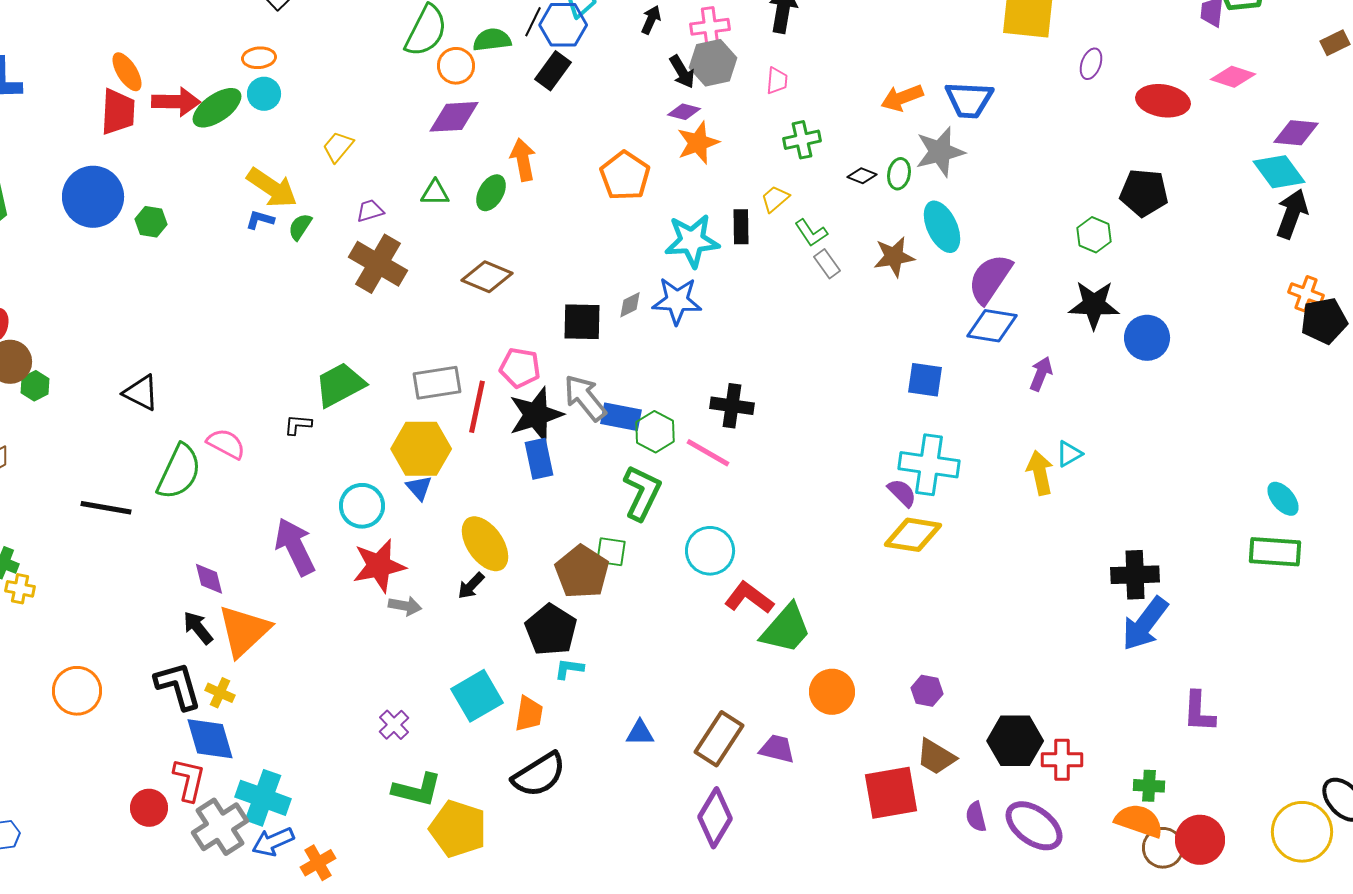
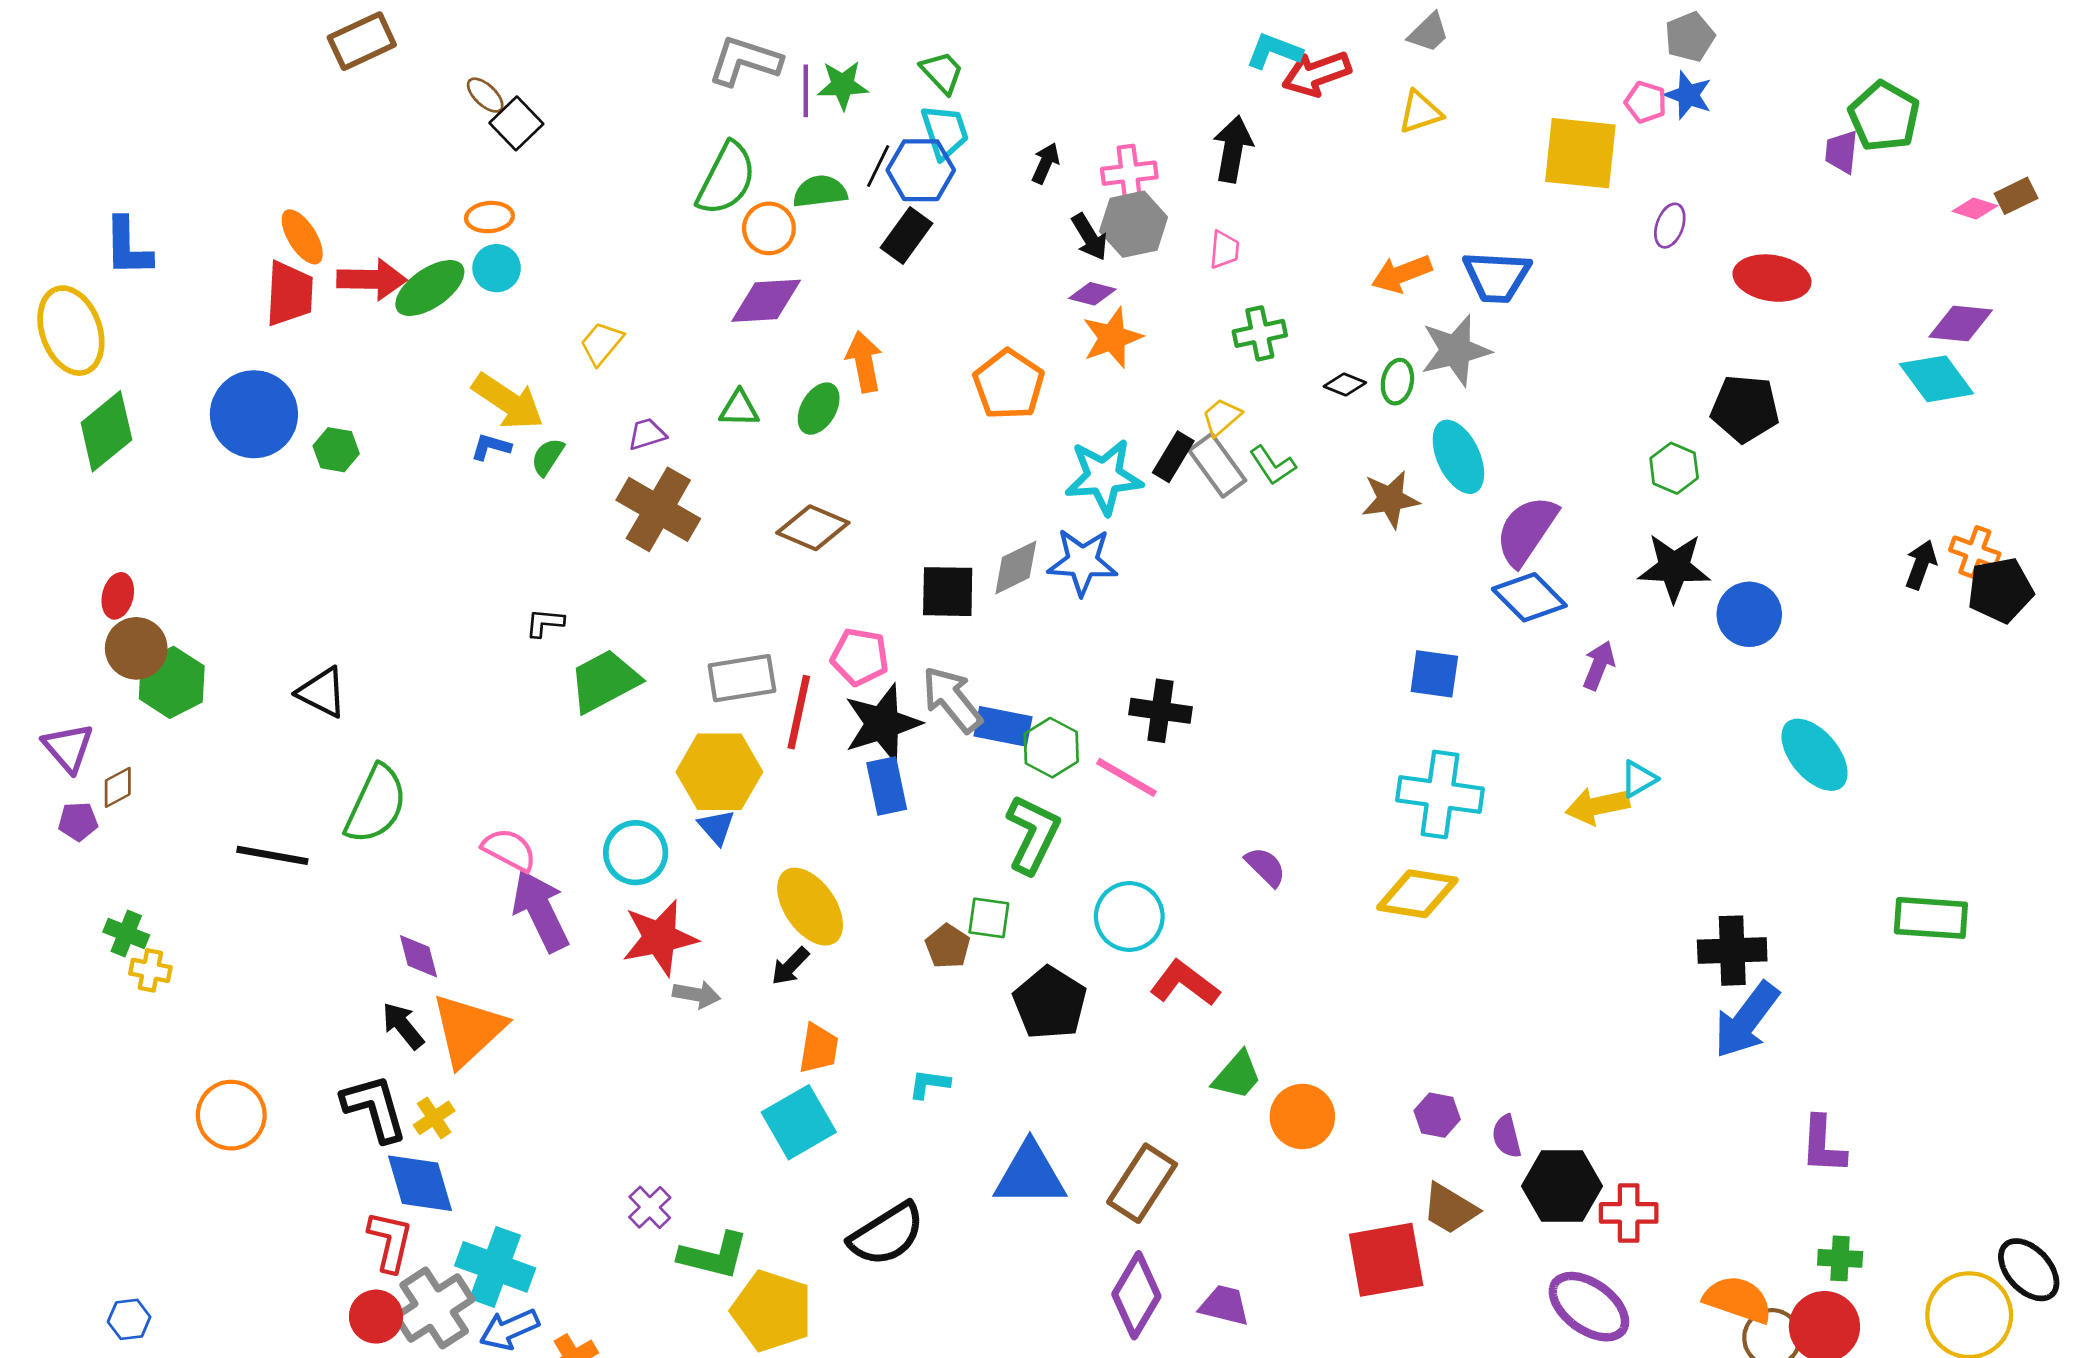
pink diamond: (1233, 77) -> (1975, 209), moved, size x0.7
black arrow: (1292, 214) -> (1921, 565), moved, size x0.7
black rectangle: (741, 227) -> (1173, 457), turned 32
gray rectangle: (827, 264) -> (1217, 465), moved, size x1.5
gray diamond: (630, 305) -> (1016, 567), size x1.5
blue diamond: (992, 326) -> (1529, 597), turned 36
green hexagon: (35, 386) -> (172, 682), size x1.6
black L-shape: (298, 425) -> (545, 623), moved
pink semicircle: (226, 444) -> (509, 850), moved
yellow arrow: (1040, 473) -> (1597, 806), turned -90
purple semicircle: (902, 493) -> (1265, 867), moved
cyan ellipse: (1283, 499) -> (1815, 755), moved, size x1.5
brown pentagon: (582, 572) -> (948, 946), size x0.6
green trapezoid: (786, 629) -> (1237, 1075), moved, size x0.7
black pentagon: (551, 630) -> (1050, 1003), moved
yellow cross: (220, 693) -> (434, 1118), turned 32
orange trapezoid: (529, 714) -> (819, 1048), moved
purple cross: (394, 725) -> (650, 1207), moved
blue triangle: (640, 733) -> (1030, 1175), size x1.8
purple trapezoid: (777, 749) -> (1224, 1305), moved
green cross: (1149, 786) -> (1840, 1258), moved
red circle: (149, 808) -> (376, 1317), moved
purple semicircle: (976, 817) -> (1507, 1136), moved

